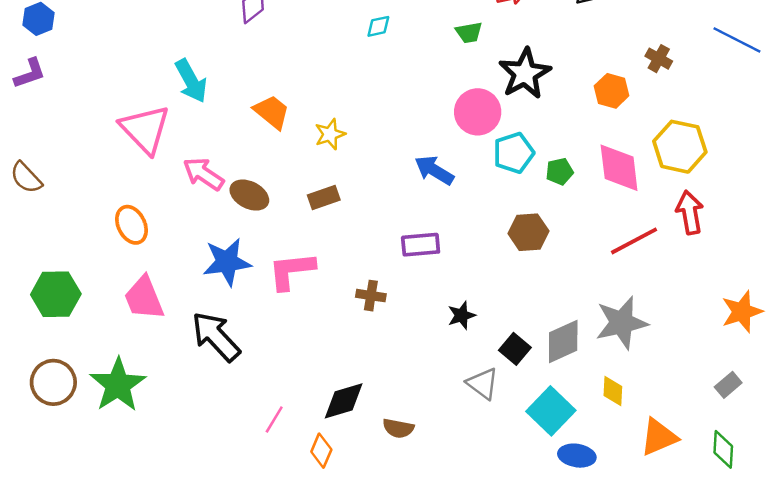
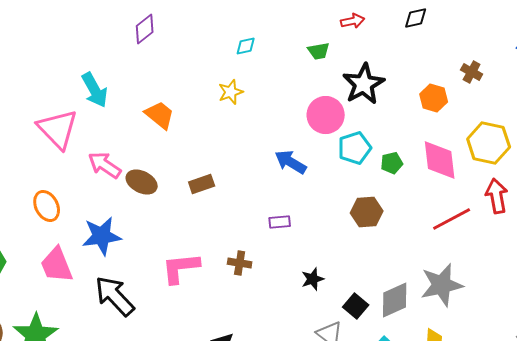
yellow star: (330, 134) -> (231, 92), moved
purple rectangle: (421, 245) -> (280, 222), size x0.7
blue star: (227, 262) -> (102, 236), moved
pink L-shape: (292, 271) -> (181, 268), moved

